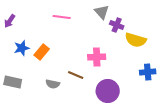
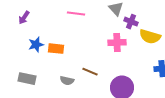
orange rectangle: (42, 52) -> (56, 49), turned 56
pink cross: (97, 57) -> (117, 43), moved

